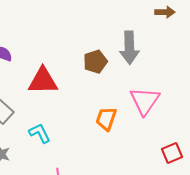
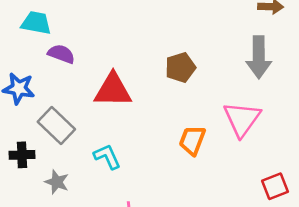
gray arrow: (129, 48) -> (259, 57), moved

